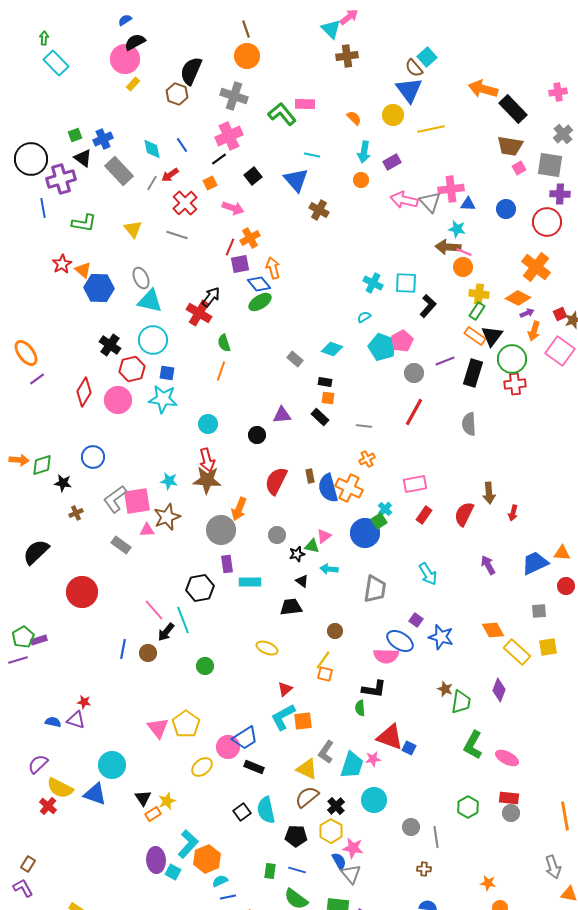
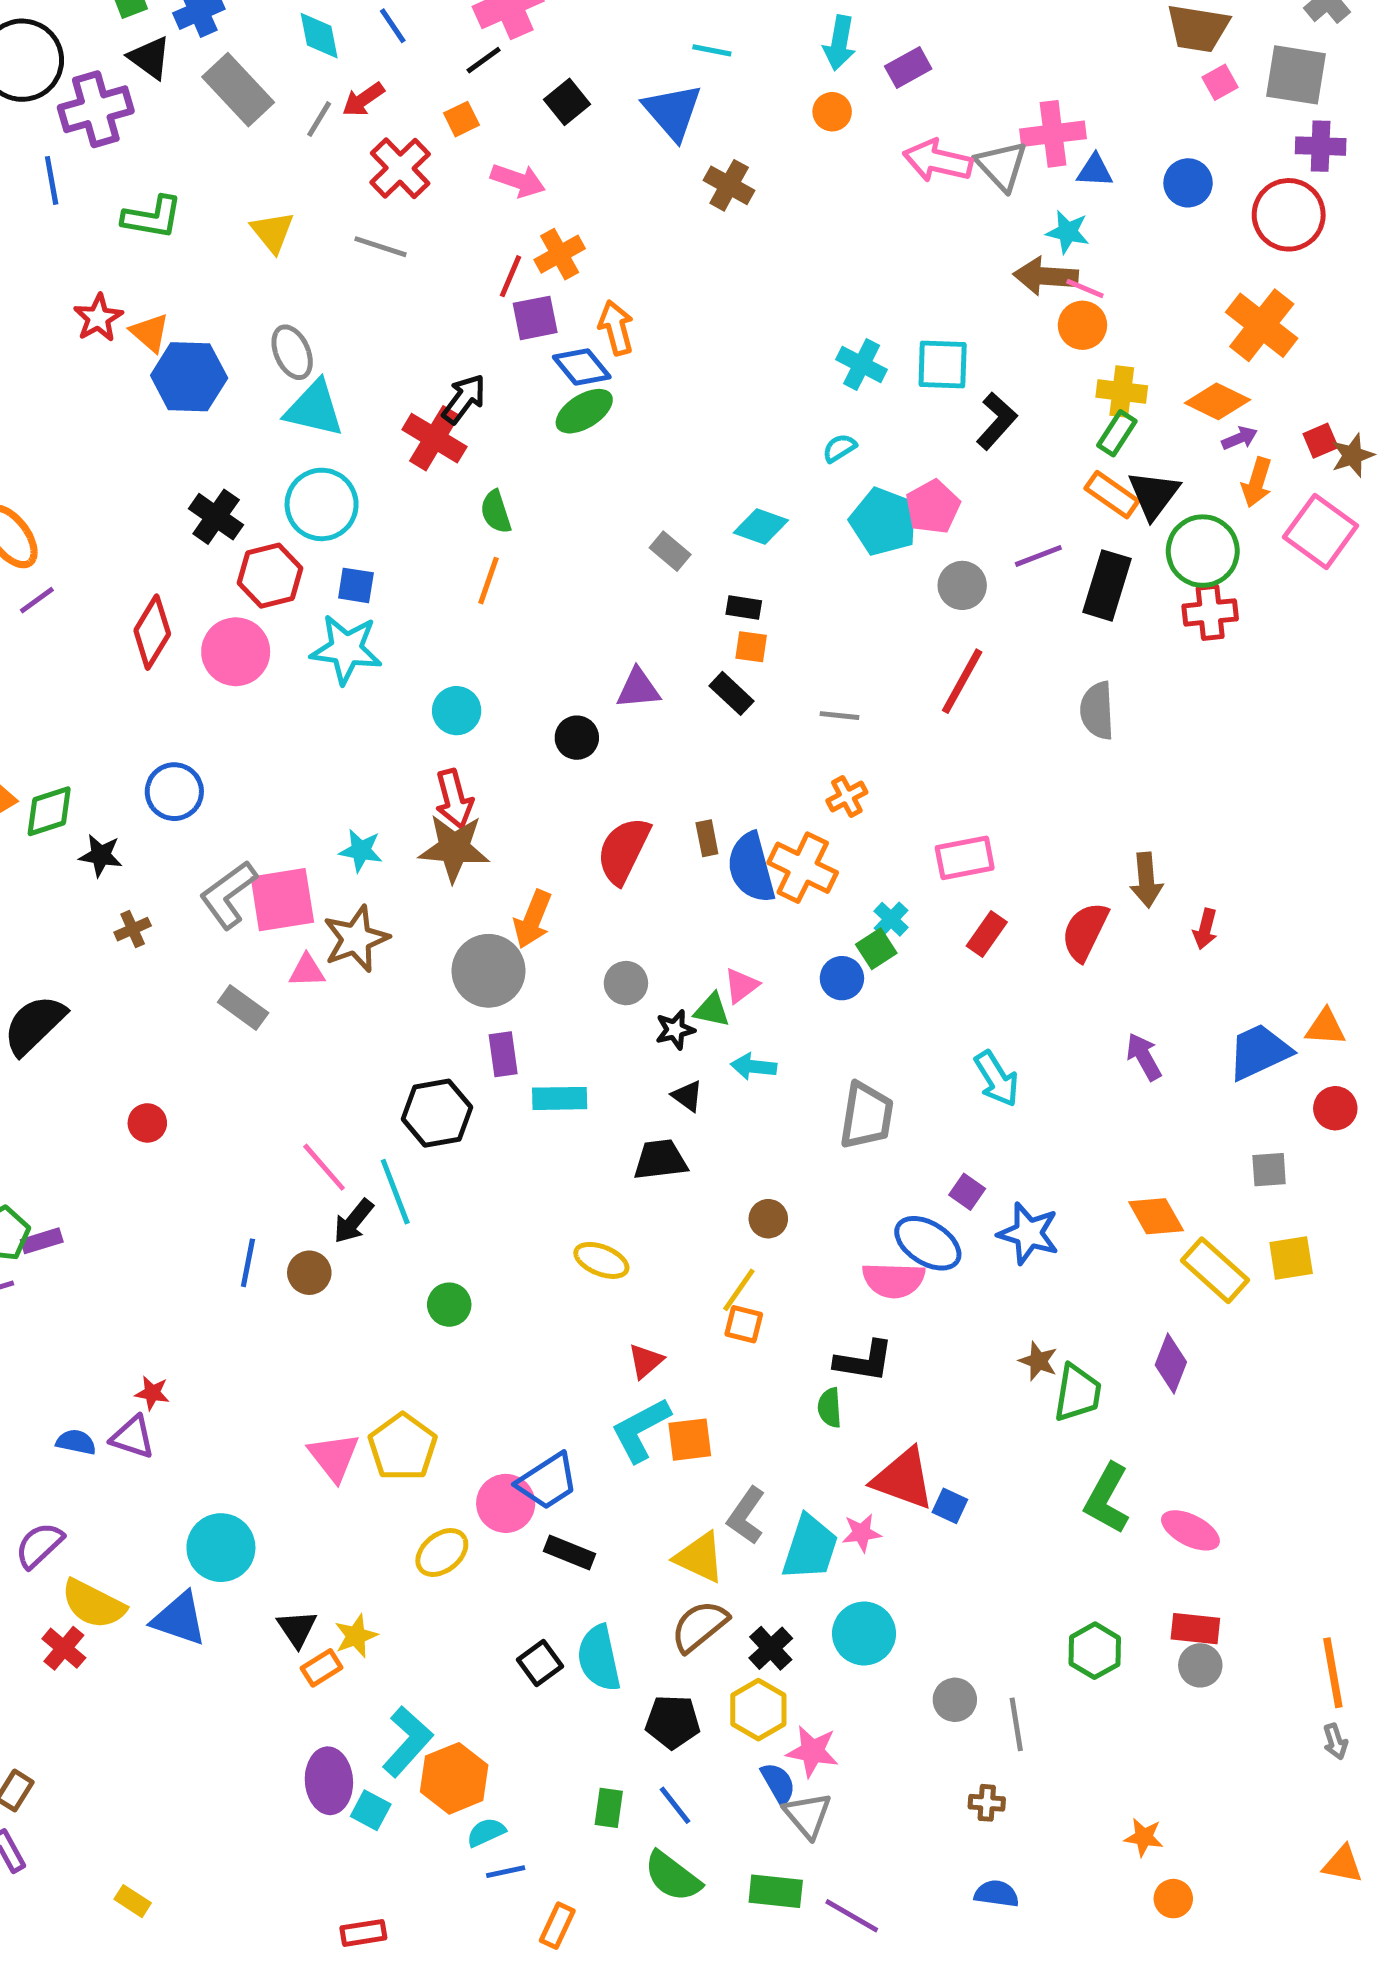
blue circle: (365, 533) -> (842, 978), size x0.6
red circle: (82, 592) -> (147, 1123), size x0.5
gray arrow: (553, 867) -> (1335, 1742), moved, size x0.6
blue line: (297, 870) -> (675, 1805), turned 36

